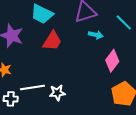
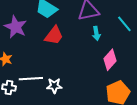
cyan arrow: (96, 35) -> (96, 33), turned 64

